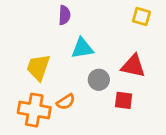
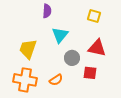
yellow square: (141, 17) -> (94, 16), moved
cyan triangle: (82, 48) -> (60, 35), turned -42
orange semicircle: (66, 102) -> (56, 80), moved

